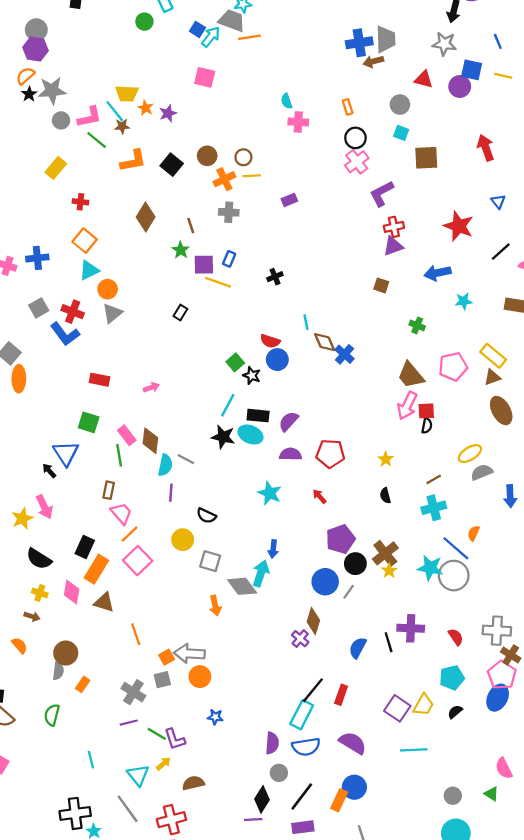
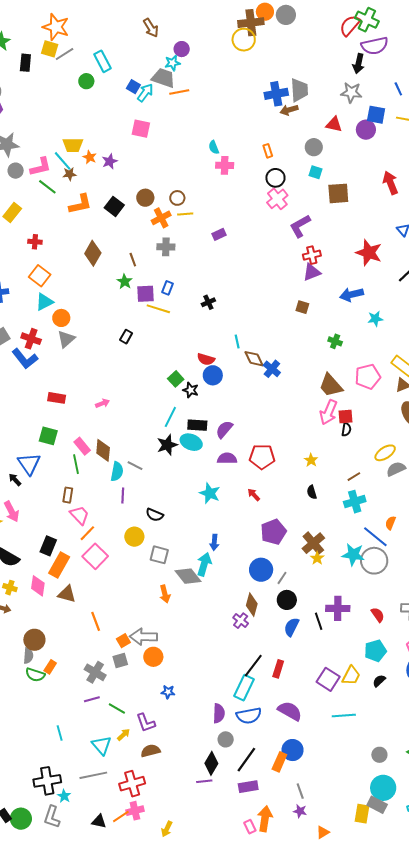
black star: (223, 437) -> (167, 445), turned -30
black circle: (355, 564) -> (287, 600), moved
green semicircle: (52, 715) -> (35, 675), moved, turned -84
purple L-shape: (175, 739) -> (146, 723), moved
gray line: (128, 809) -> (93, 775), turned -64

